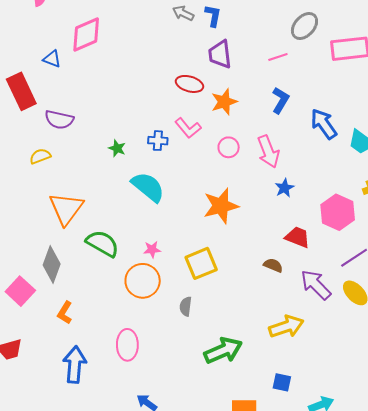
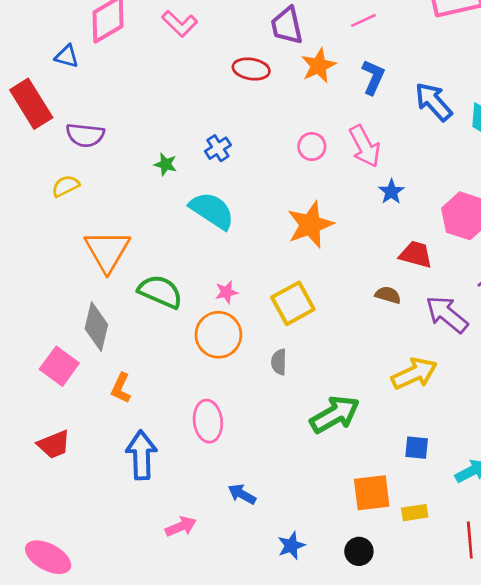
orange star: (224, 102) -> (319, 66), moved
pink L-shape: (188, 128) -> (180, 24), moved
blue cross: (158, 141) -> (218, 148), turned -30

